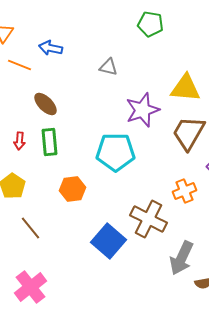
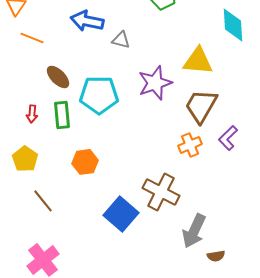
blue arrow: (50, 48) -> (87, 21), moved, size x1.4
cyan pentagon: (116, 152) -> (99, 95), moved
orange cross: (184, 191) -> (190, 145), moved

